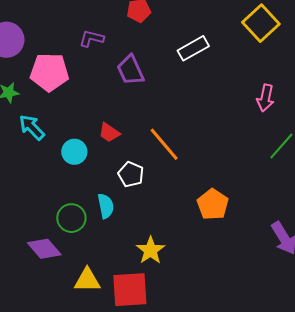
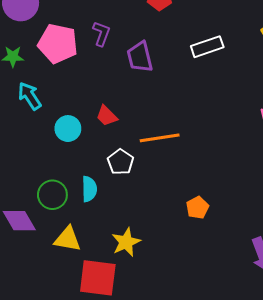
purple L-shape: (91, 38) -> (101, 34), moved, turned 85
orange line: (164, 144) -> (160, 138), turned -69
orange pentagon: (213, 204) -> (197, 208), size x0.7
yellow triangle: (87, 280) -> (68, 239), moved

